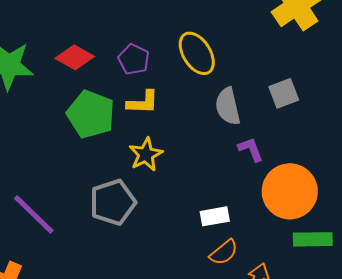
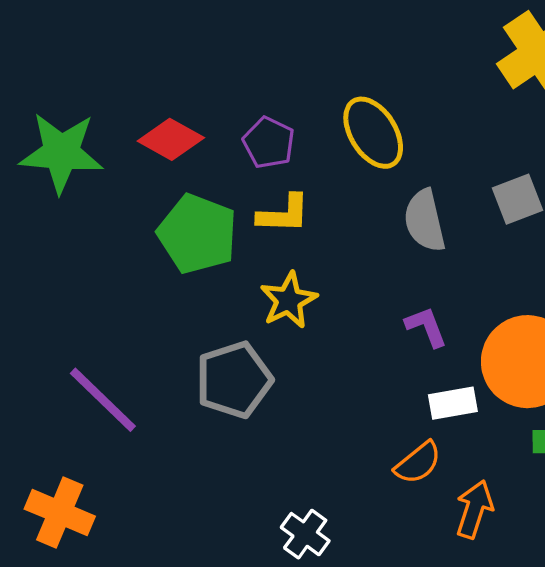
purple L-shape: (251, 149) -> (426, 327), moved
white rectangle: (215, 216) -> (453, 403), moved

